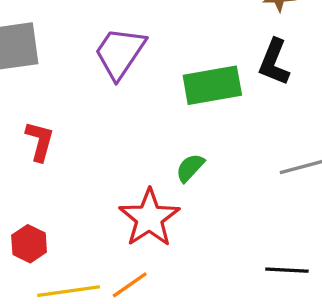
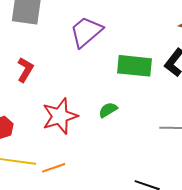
red star: (149, 218) -> (60, 116), moved

